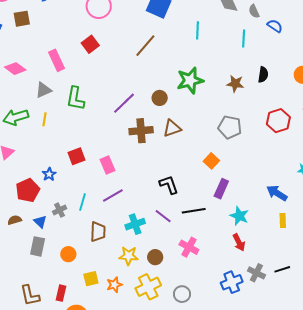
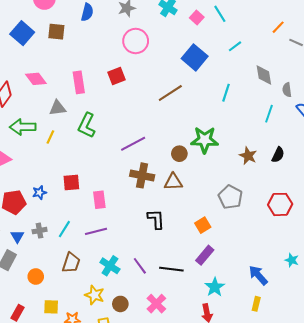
brown circle: (160, 98) -> (179, 154), moved
black L-shape: (169, 185) -> (156, 219), moved
cyan cross: (135, 224) -> (110, 266), turned 36

